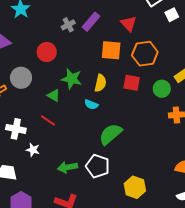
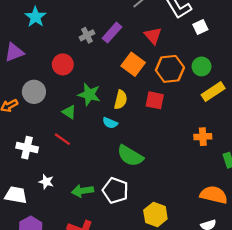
orange square: (111, 50) -> (133, 64), turned 30
green circle: (162, 89) -> (202, 66), moved
green semicircle: (110, 134) -> (130, 156), turned -110
white star: (33, 150) -> (46, 182), moved

